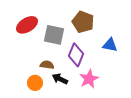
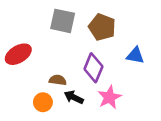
red ellipse: (27, 25) -> (18, 54), moved
gray square: (54, 35) -> (63, 21), moved

